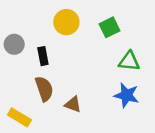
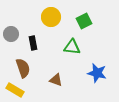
green triangle: (129, 61) -> (72, 47), moved
brown semicircle: (44, 89) -> (23, 68), moved

